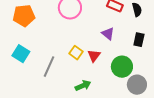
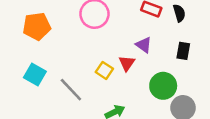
red triangle: (94, 56) -> (127, 63), moved
gray line: (49, 67) -> (71, 90), turned -65

